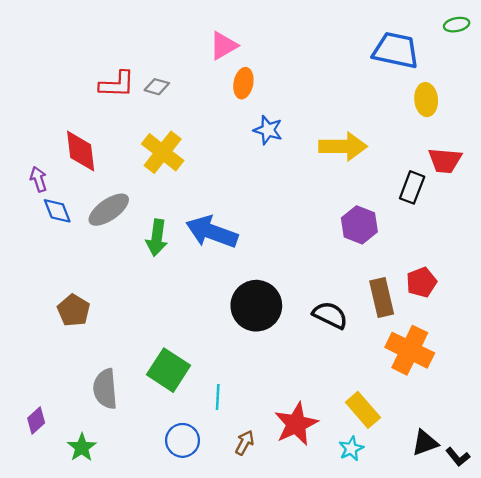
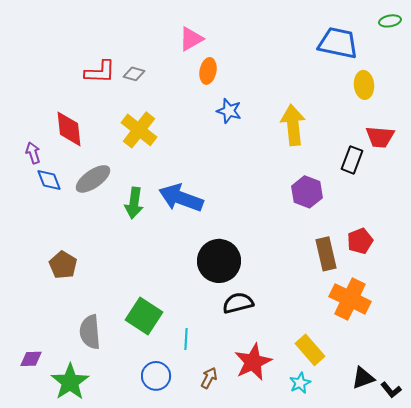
yellow arrow: (343, 146) -> (293, 125), turned -96
black semicircle: (330, 315) -> (238, 303), moved, turned -40
purple diamond: (36, 420) -> (31, 359), turned 40
green star: (82, 447) -> (70, 382), size x1.5

